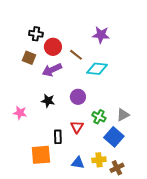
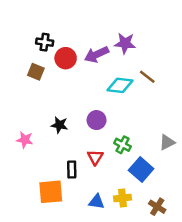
brown line: (76, 55) -> (147, 77), moved
purple arrow: (52, 70) -> (97, 54), moved
gray triangle: (123, 115) -> (167, 142), moved
brown cross: (117, 168) -> (157, 207), moved, turned -32

